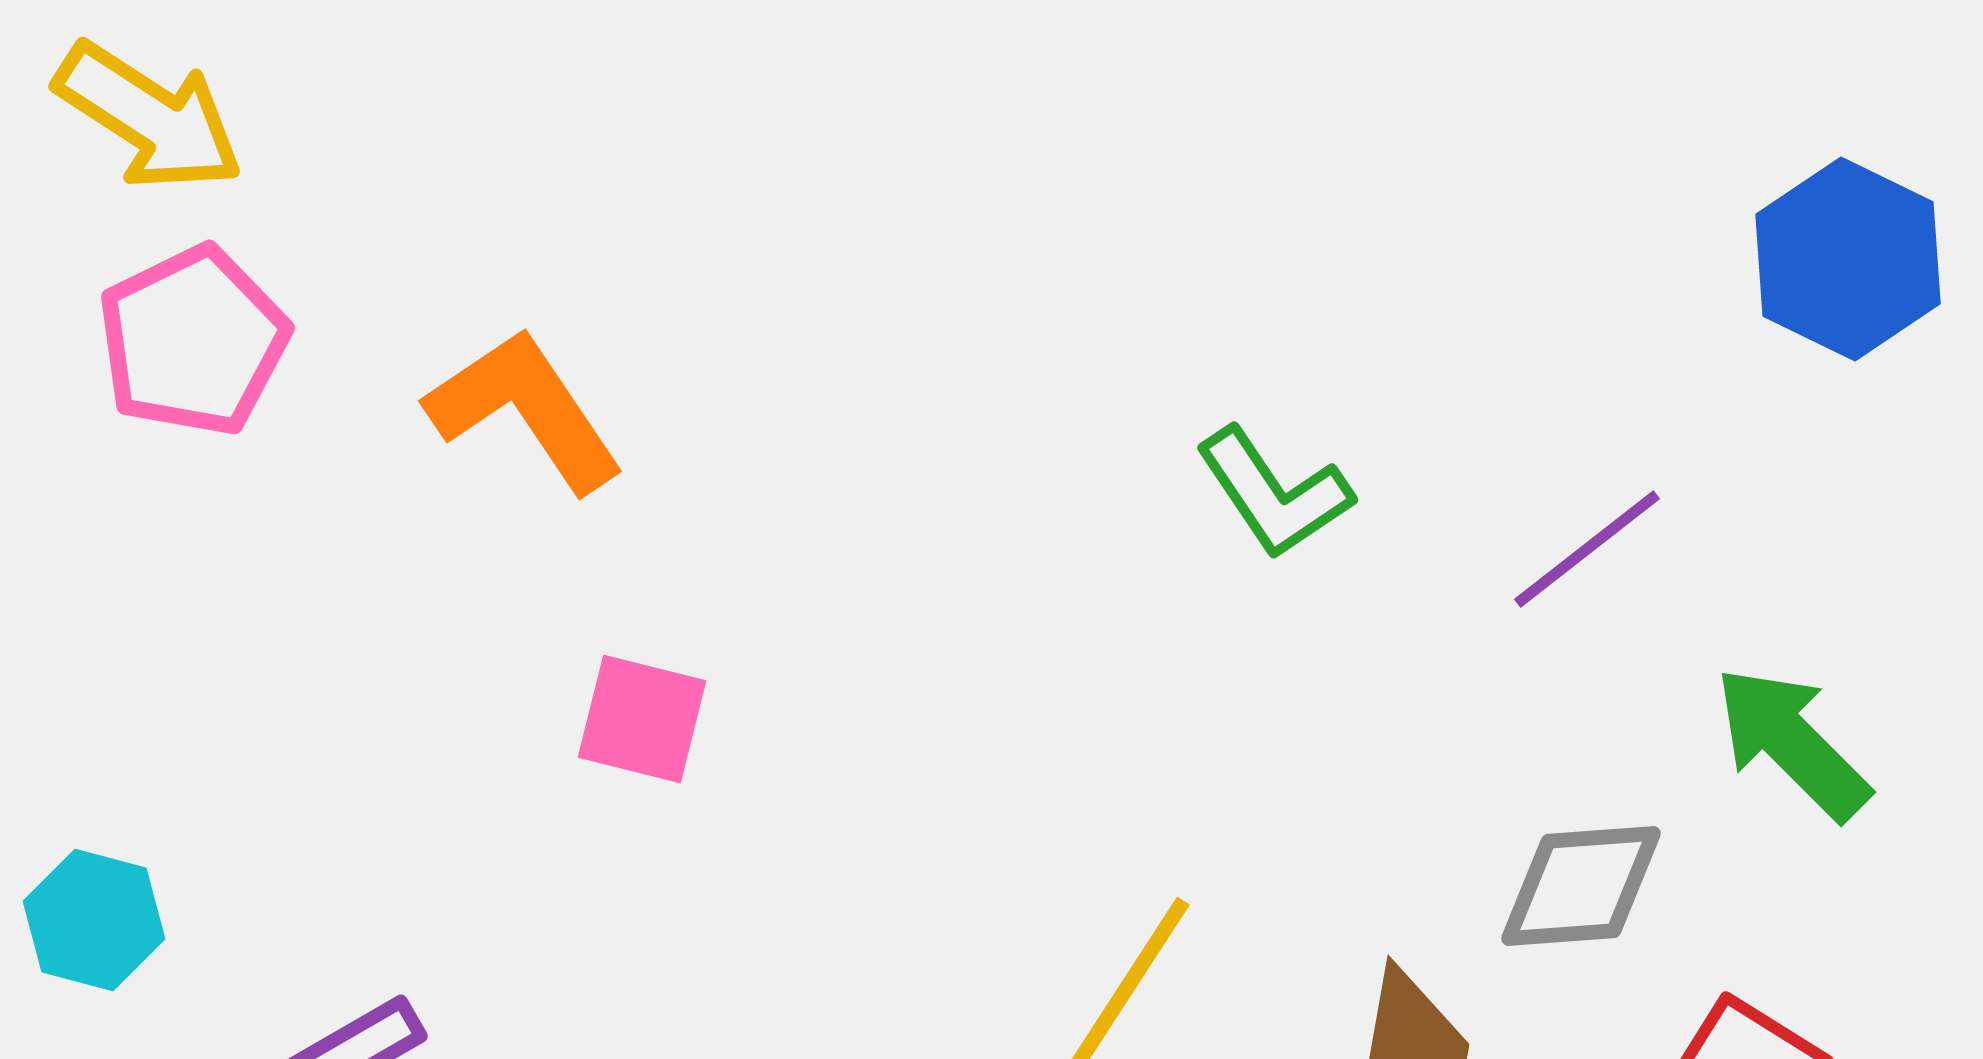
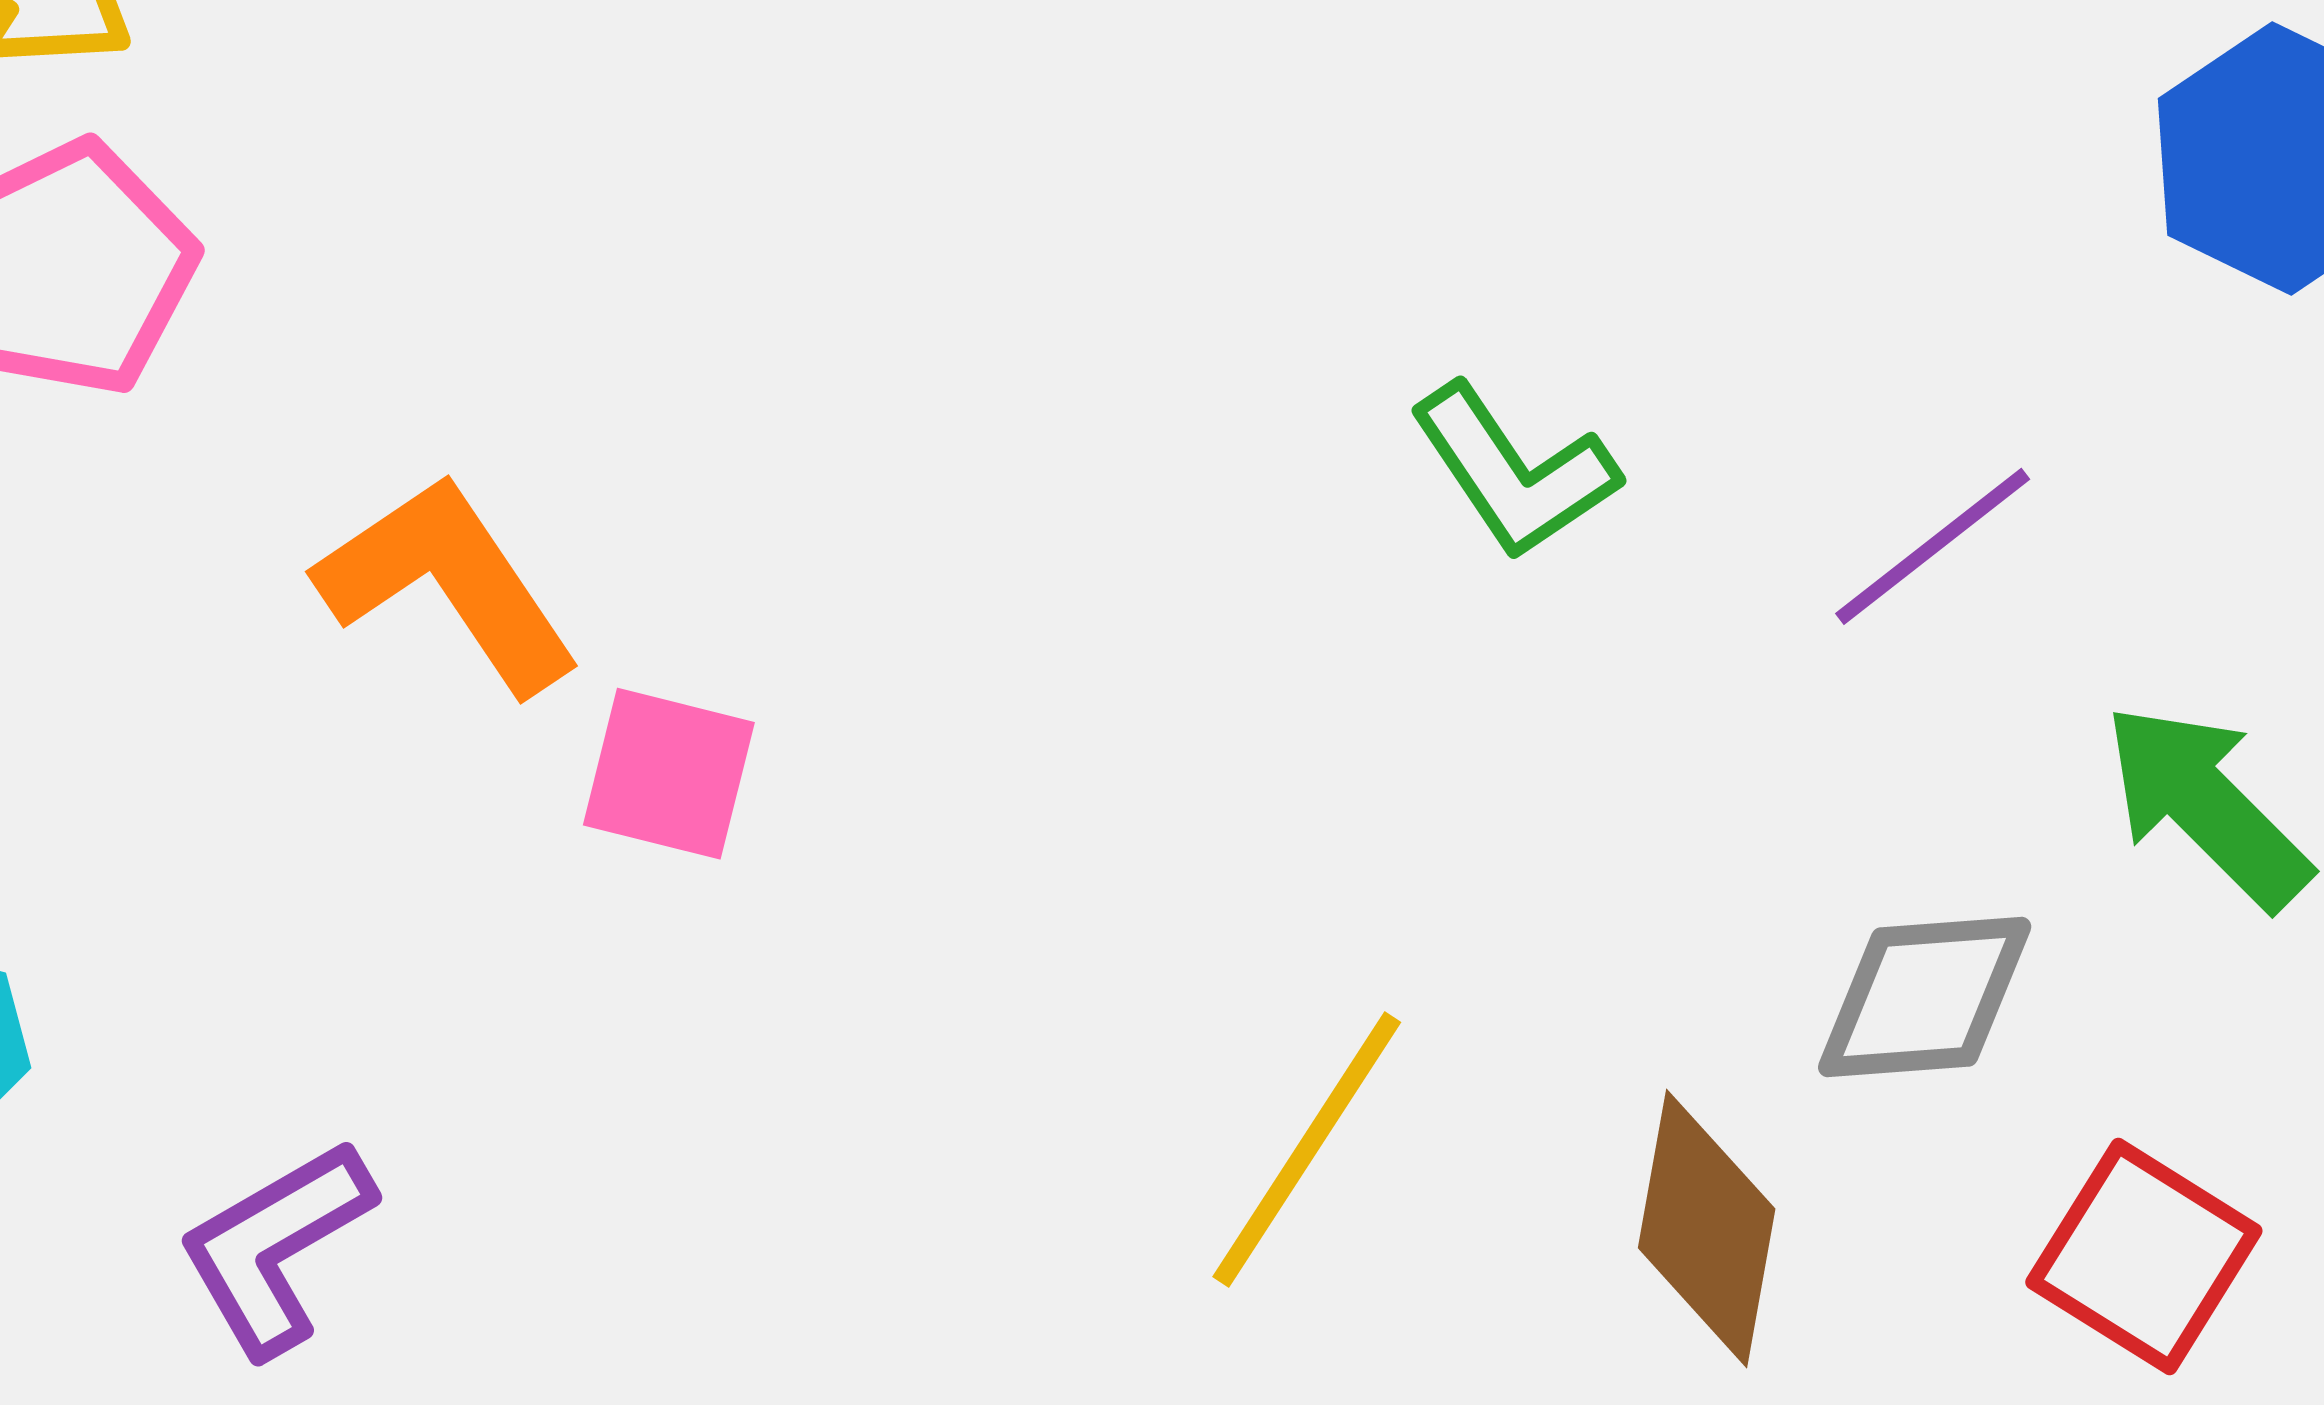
orange L-shape: (525, 410) -> (448, 584), moved

